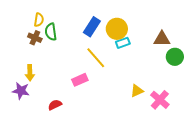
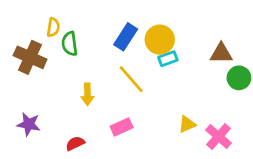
brown cross: (35, 38) -> (30, 57), moved, size x1.6
yellow arrow: (30, 73) -> (87, 94), moved
pink rectangle: (80, 80) -> (122, 127), moved

